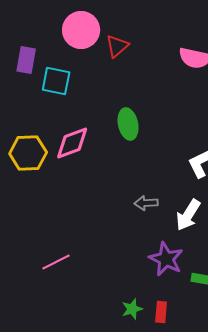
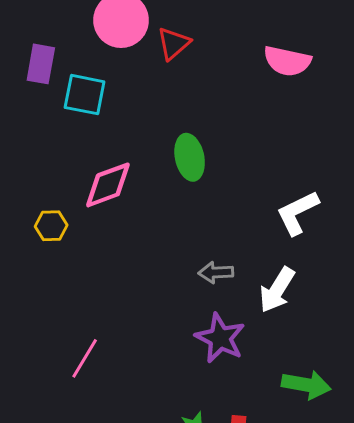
yellow hexagon: (28, 153) -> (51, 226), moved, size x0.6
purple star: (166, 259) -> (220, 338), moved
pink line: (56, 262) -> (85, 358), turned -32

